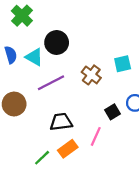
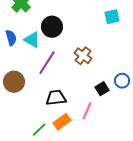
cyan square: (123, 64) -> (112, 17), moved
purple line: (51, 83) -> (47, 63), turned -30

